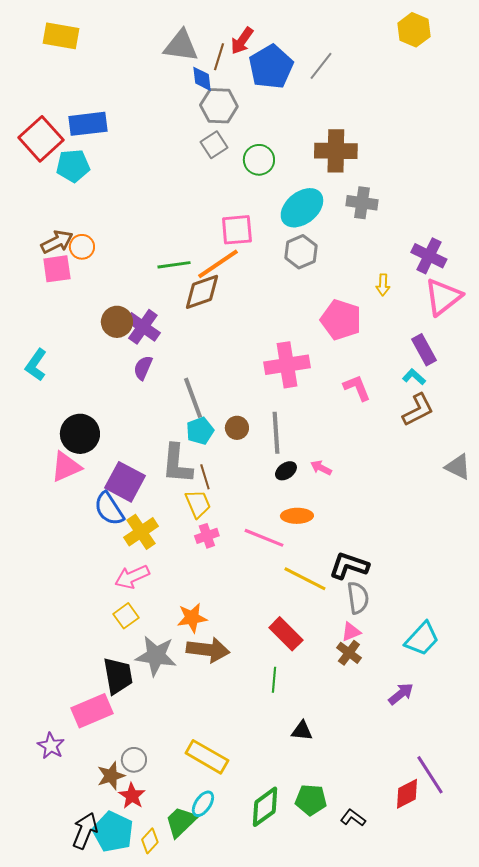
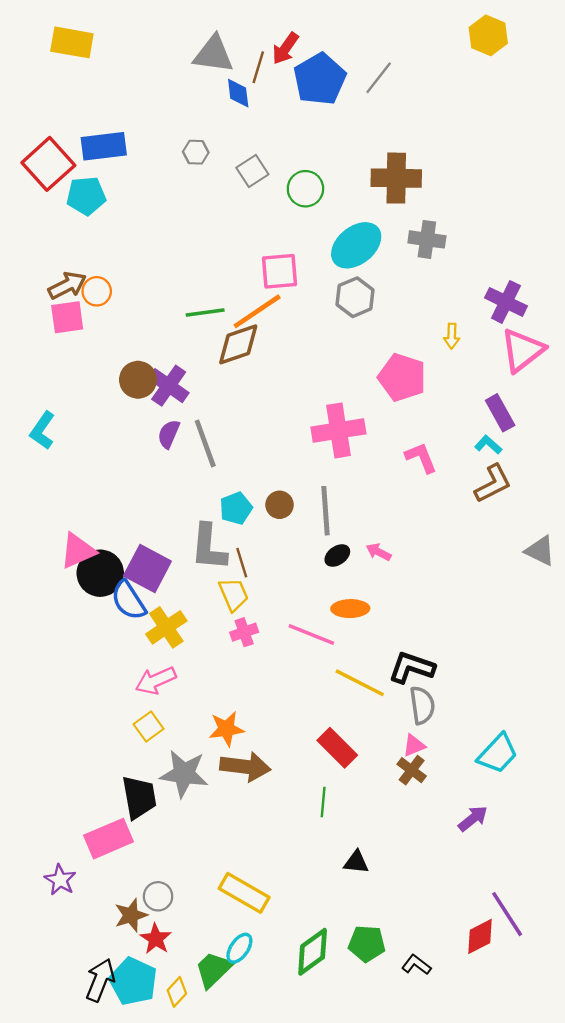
gray hexagon: (219, 106) -> (196, 152), moved, size x0.6
gray line: (193, 398) -> (205, 443), moved
black circle: (80, 434) -> (100, 573), moved

